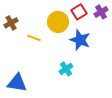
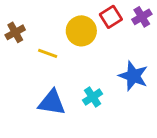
blue star: (80, 40) -> (133, 76), moved
blue triangle: (17, 83) -> (52, 103), moved

